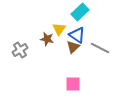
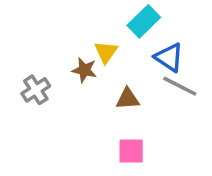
blue triangle: (77, 35) -> (169, 57), moved
brown triangle: (73, 47) -> (128, 99), moved, turned 40

